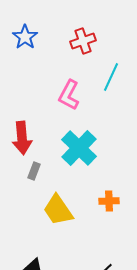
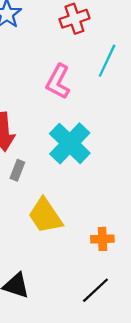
orange cross: (109, 201) -> (102, 239), moved

